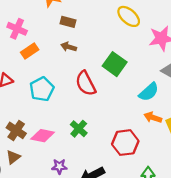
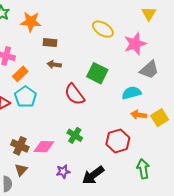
cyan pentagon: (42, 89) -> (25, 97), moved
cyan semicircle: (149, 92) -> (131, 93), turned -144

